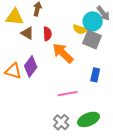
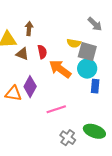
cyan circle: (93, 21) -> (87, 69), moved
pink line: (68, 94) -> (56, 109), moved
green ellipse: (89, 119) -> (94, 131), turned 50

